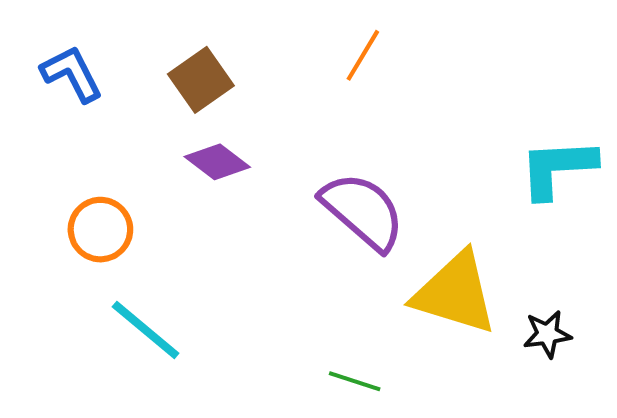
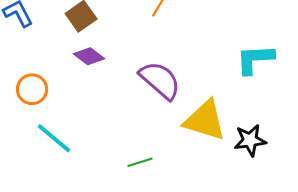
black star: (547, 334) -> (250, 140), size x1.4
green line: (355, 381) -> (140, 162), moved, turned -35

